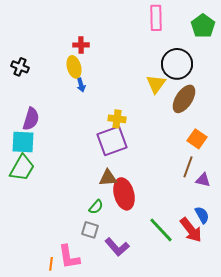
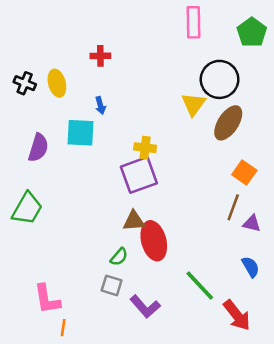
yellow ellipse: (74, 67) -> (57, 83), moved
cyan square: (23, 142) -> (81, 133), moved
red arrow: (191, 230) -> (237, 315), moved
pink L-shape: (69, 257) -> (47, 299), moved

